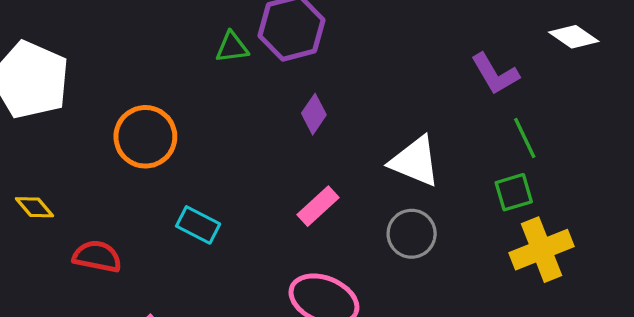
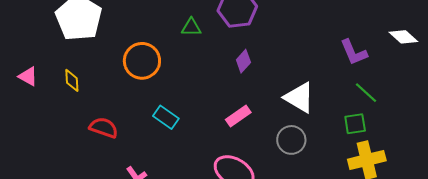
green triangle: (232, 47) -> (191, 27), moved
green line: (525, 138) -> (366, 93), turned -30
yellow diamond: (35, 207) -> (72, 80), moved, turned 30

